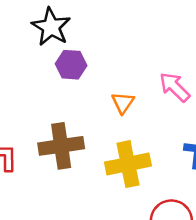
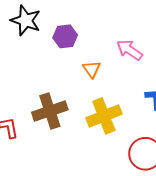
purple hexagon: (71, 65) -> (65, 36), moved

